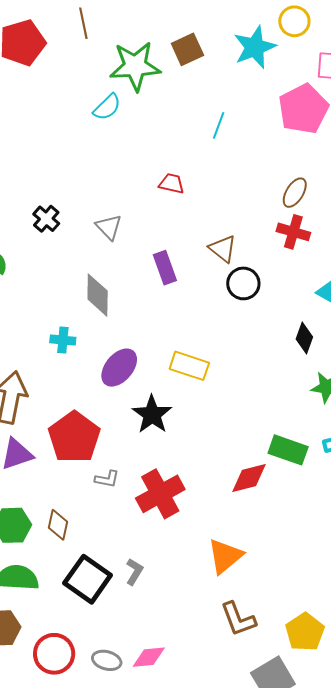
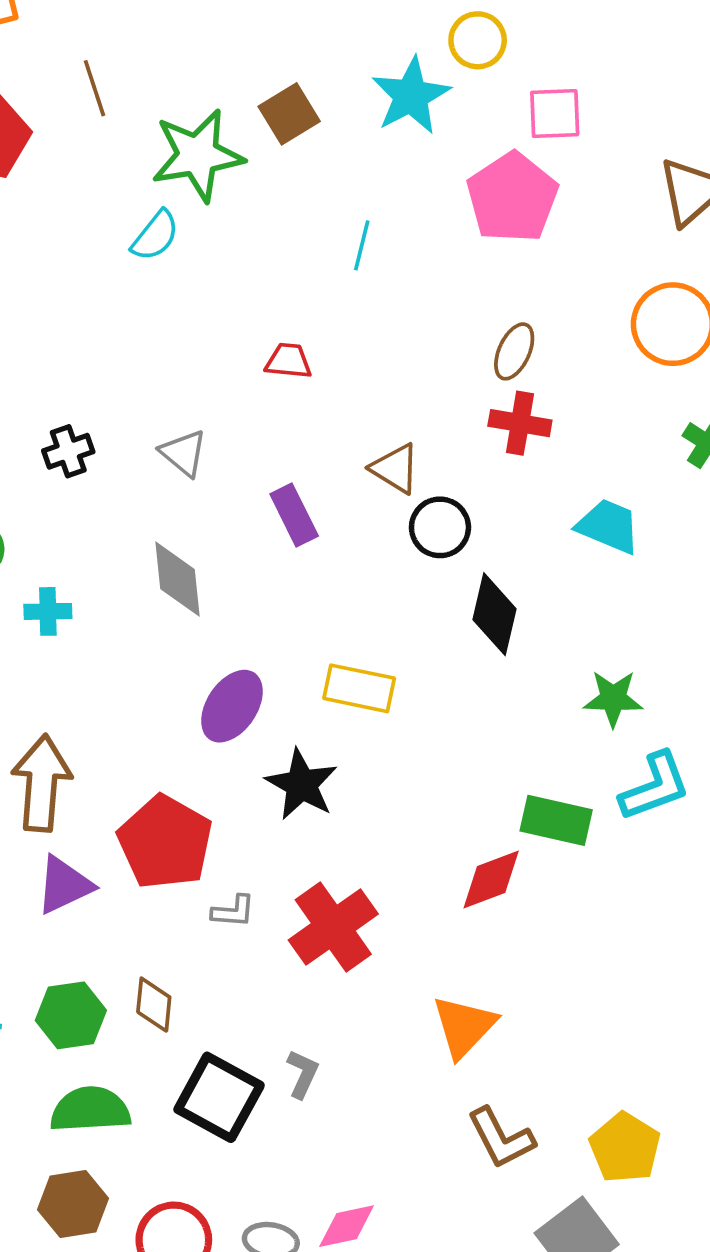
black cross: (46, 219) -> (68, 451), turned 36
black diamond: (304, 338) -> (494, 614), moved, size x1.4
cyan cross: (63, 340) -> (48, 611), moved

